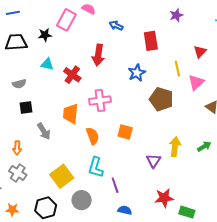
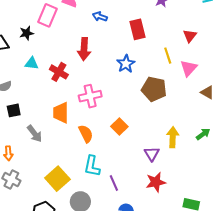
orange square: (125, 132) -> (119, 127), turned 35
red star: (164, 198) -> (156, 182), moved

